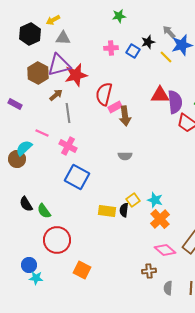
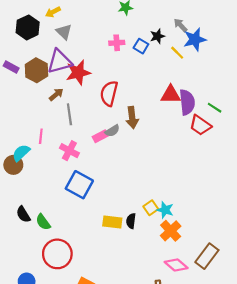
gray triangle: (63, 38) -> (64, 32), turned 42
purple rectangle: (15, 104) -> (11, 67), moved
pink rectangle: (115, 107) -> (100, 136), moved
pink line: (42, 133) -> (41, 136), turned 72
gray semicircle: (125, 156) -> (112, 131), moved, turned -32
yellow square: (133, 200) -> (151, 208), moved

